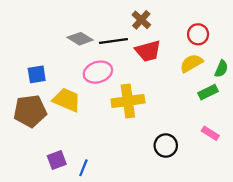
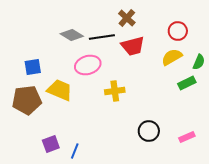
yellow cross: (128, 101) -> (115, 91), size x0.7
pink rectangle: (210, 133) -> (187, 137), moved, turned -56

